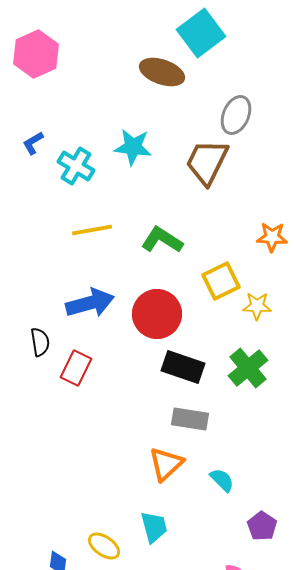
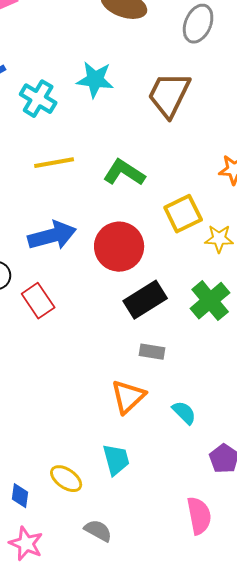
gray ellipse: (236, 115) -> (198, 24), moved
black rectangle: (183, 367) -> (145, 300), turned -51
red rectangle: (76, 368) -> (38, 301), turned -60
gray rectangle: (190, 419) -> (152, 352), size x0.7

